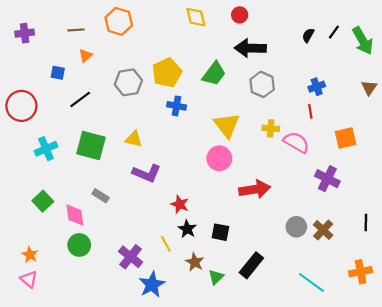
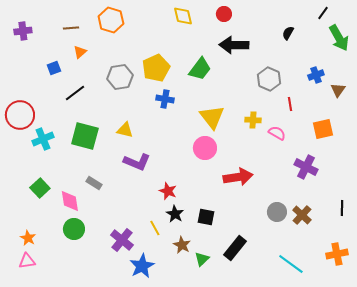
black line: (334, 32) -> (323, 13), moved
blue square: (58, 73) -> (54, 68), turned -32
gray hexagon: (262, 84) -> (269, 79), moved
blue cross: (317, 87) -> (316, 75), moved
brown triangle: (369, 88) -> (338, 90), moved
red circle: (21, 106) -> (20, 115), moved
pink semicircle: (296, 142) -> (277, 133), size x0.7
pink triangle: (29, 279) -> (27, 261), turned -48

